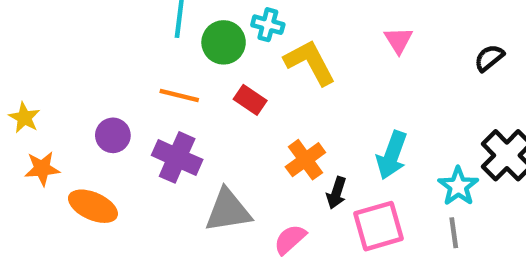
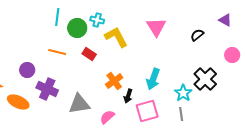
pink triangle: (398, 40) -> (156, 27), size x1.5
purple cross: (177, 157) -> (47, 89), moved

